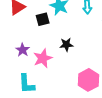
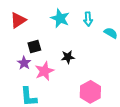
black square: (43, 19) -> (34, 46), moved

